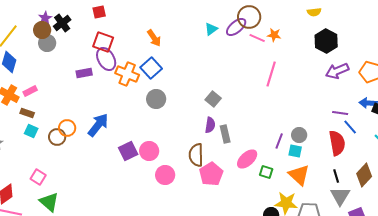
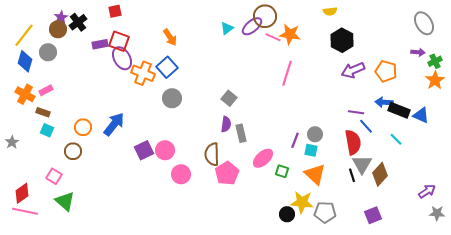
orange star: (274, 35) -> (290, 34), size x1.5
gray circle: (47, 43) -> (48, 52), moved
purple rectangle: (84, 73) -> (100, 44), moved
brown circle: (57, 137) -> (73, 151), moved
gray triangle: (340, 196) -> (362, 164), moved

